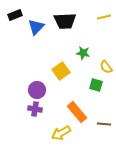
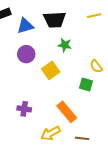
blue triangle: (36, 27) -> (25, 26), turned 30
green star: (83, 53) -> (65, 45), moved
purple circle: (37, 90) -> (26, 54), moved
brown line: (104, 124) -> (82, 138), moved

